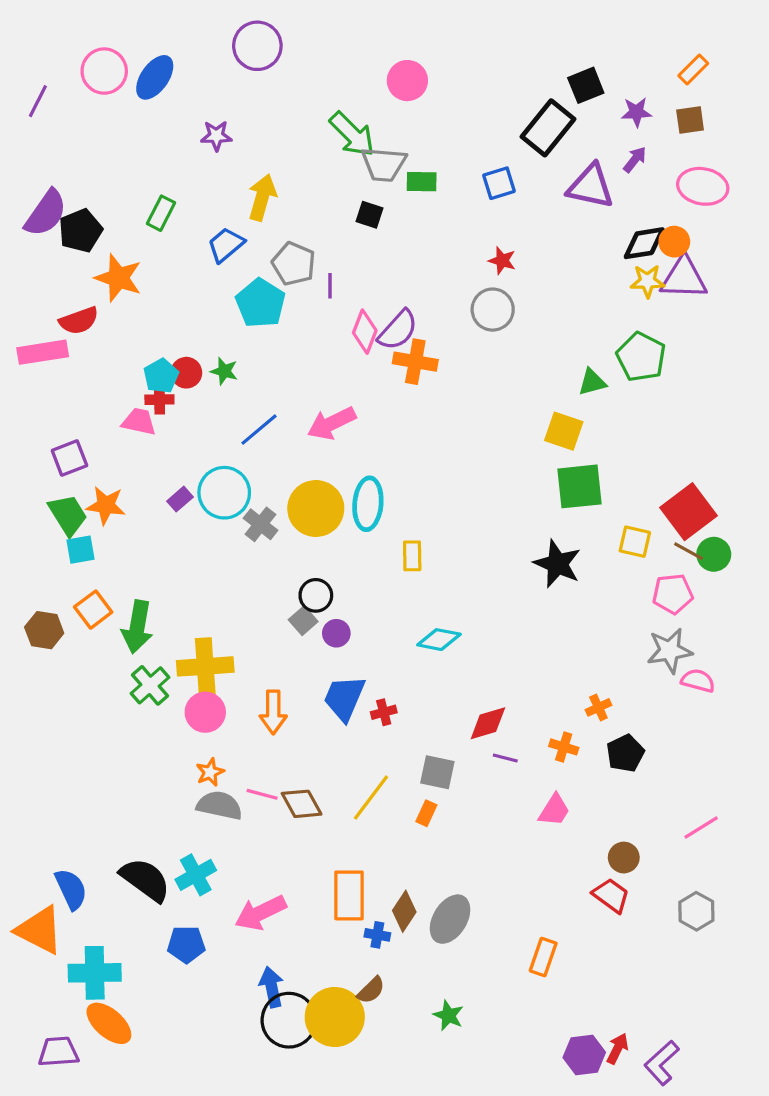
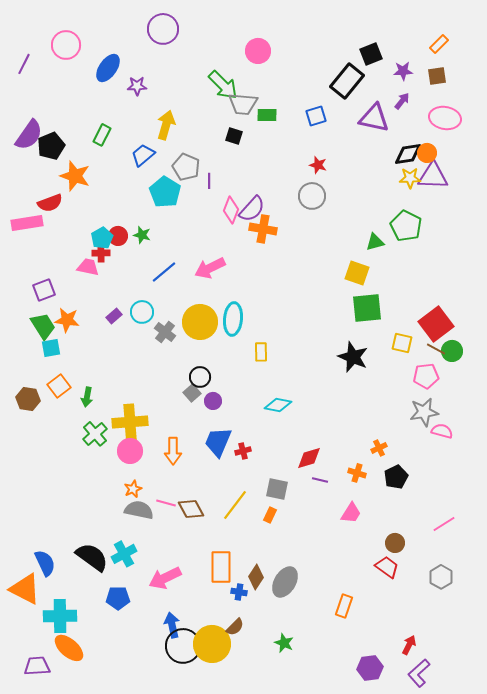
blue ellipse: (155, 77) -> (108, 68), moved
cyan circle: (224, 493) -> (142, 312), size x0.7
green arrow: (137, 627) -> (87, 397), size x0.6
red arrow: (617, 1049) -> (409, 645), moved

